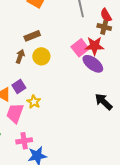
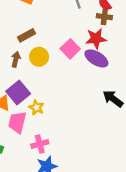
pink square: (80, 48) -> (70, 49), moved
purple square: (19, 86) -> (18, 93), size x1.5
pink cross: (24, 141) -> (40, 144), moved

